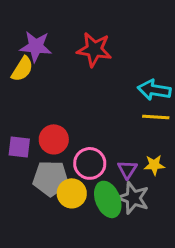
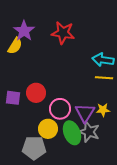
purple star: (36, 46) -> (24, 31), turned 30
purple triangle: (127, 169) -> (85, 113), size x1.5
gray pentagon: (51, 178) -> (34, 148), moved

